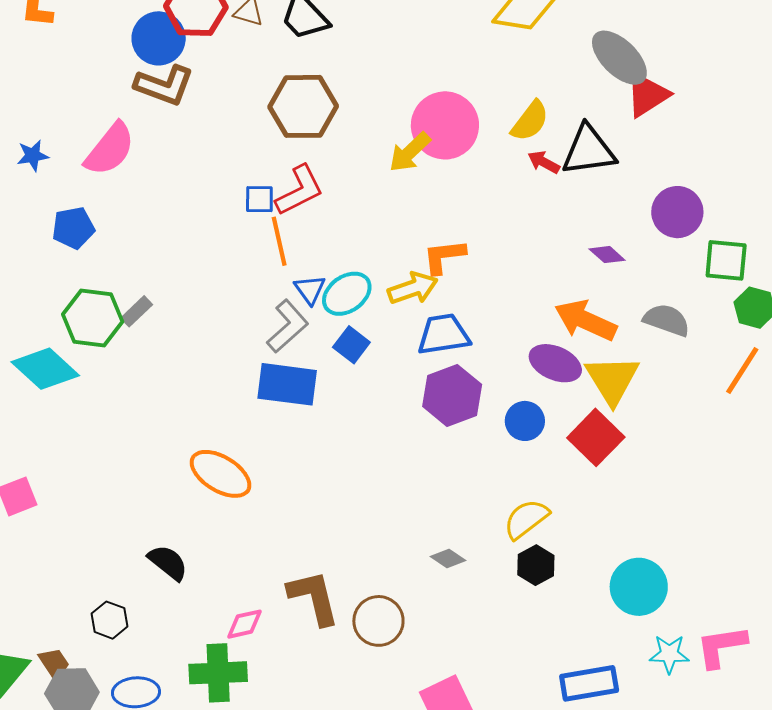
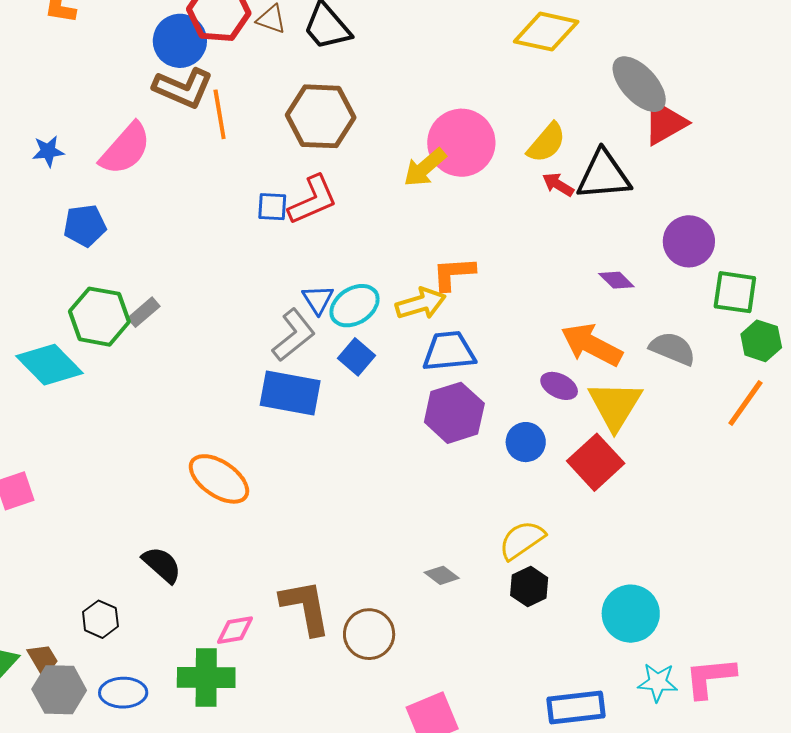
orange line: (279, 241) -> (220, 114), moved
purple ellipse: (555, 363) -> (559, 386), size x0.7

